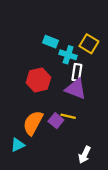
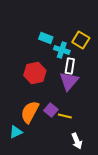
purple triangle: (76, 89) -> (69, 81), turned 50
yellow line: (68, 116) -> (65, 116), moved
white arrow: (85, 155) -> (77, 141), turned -49

